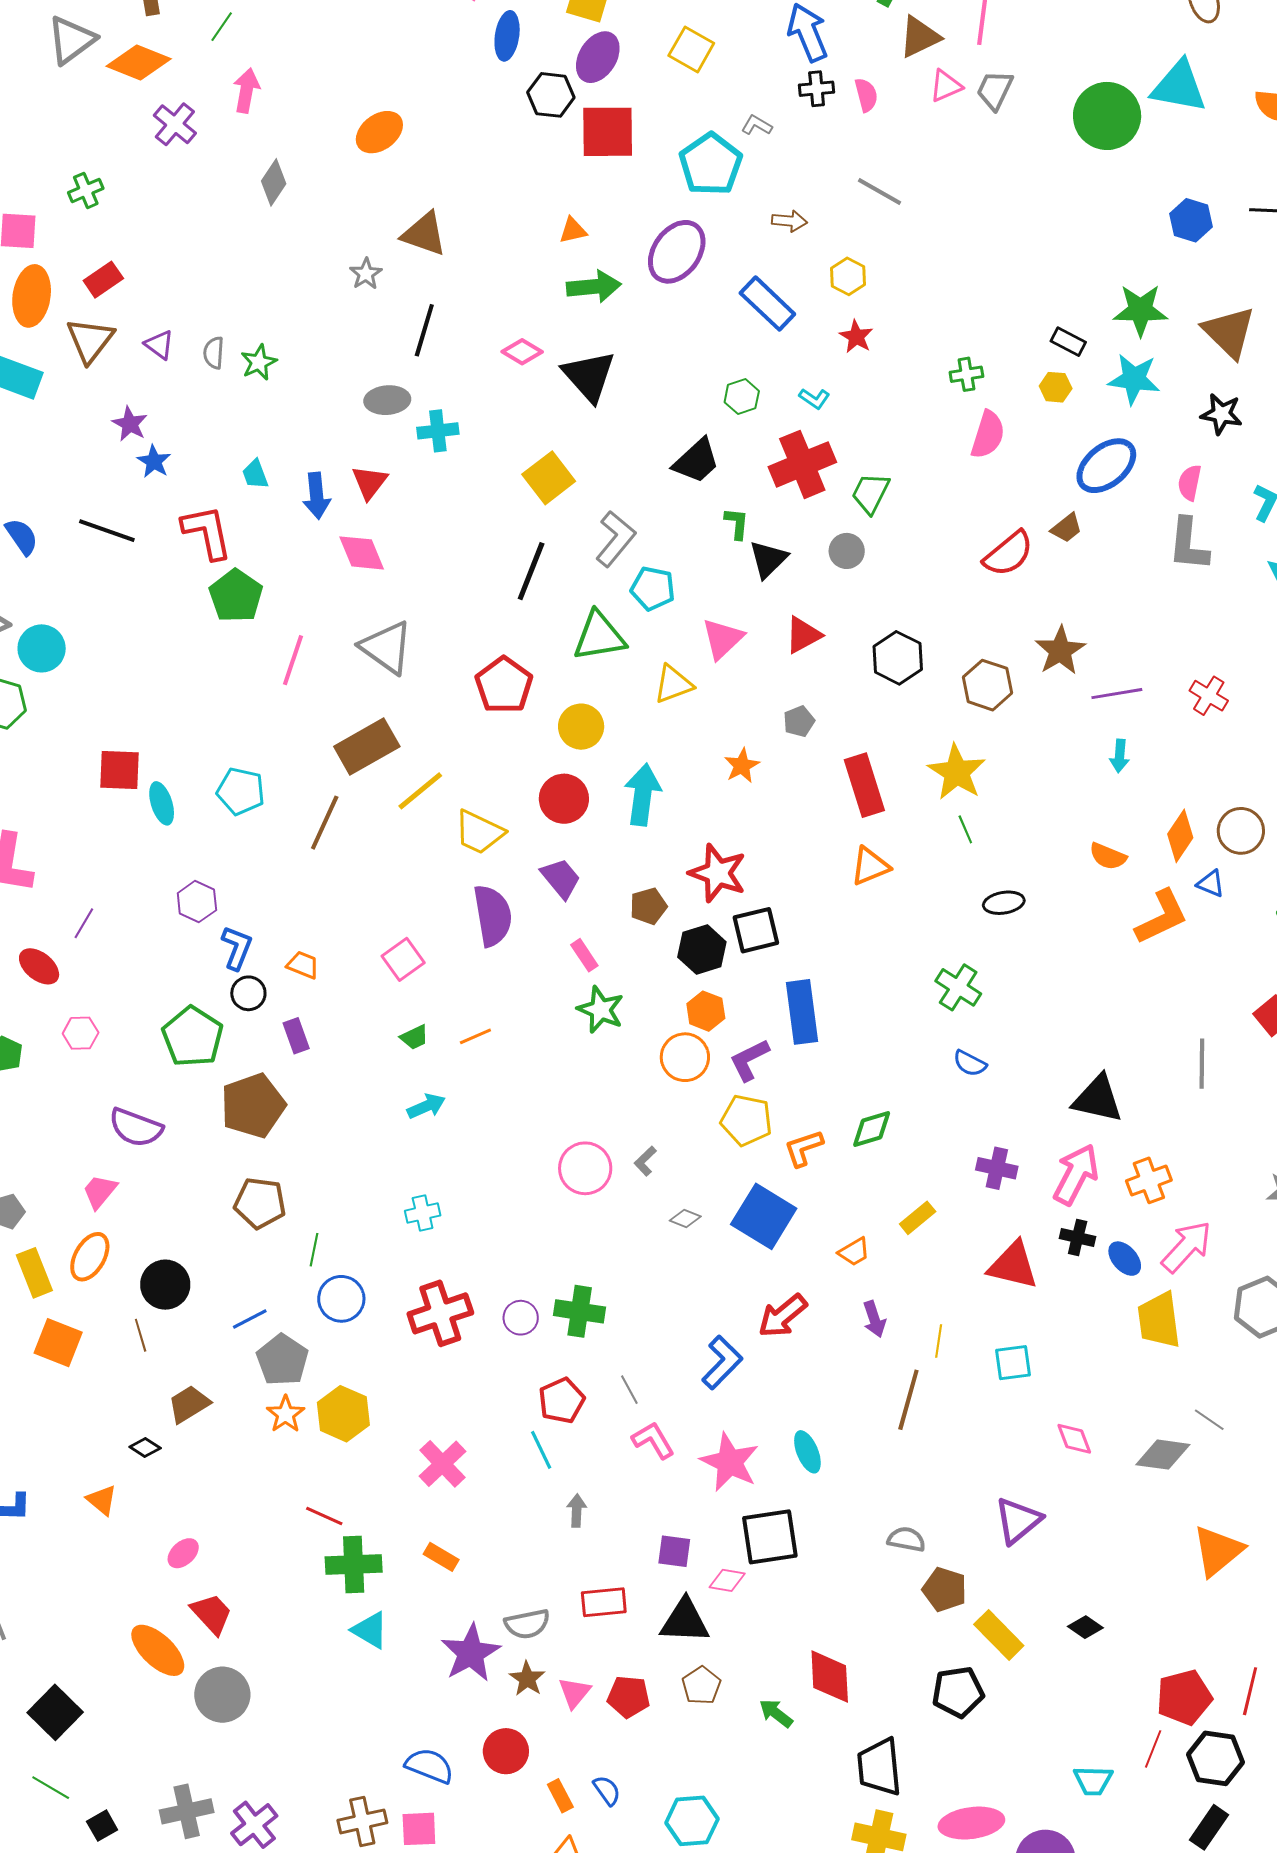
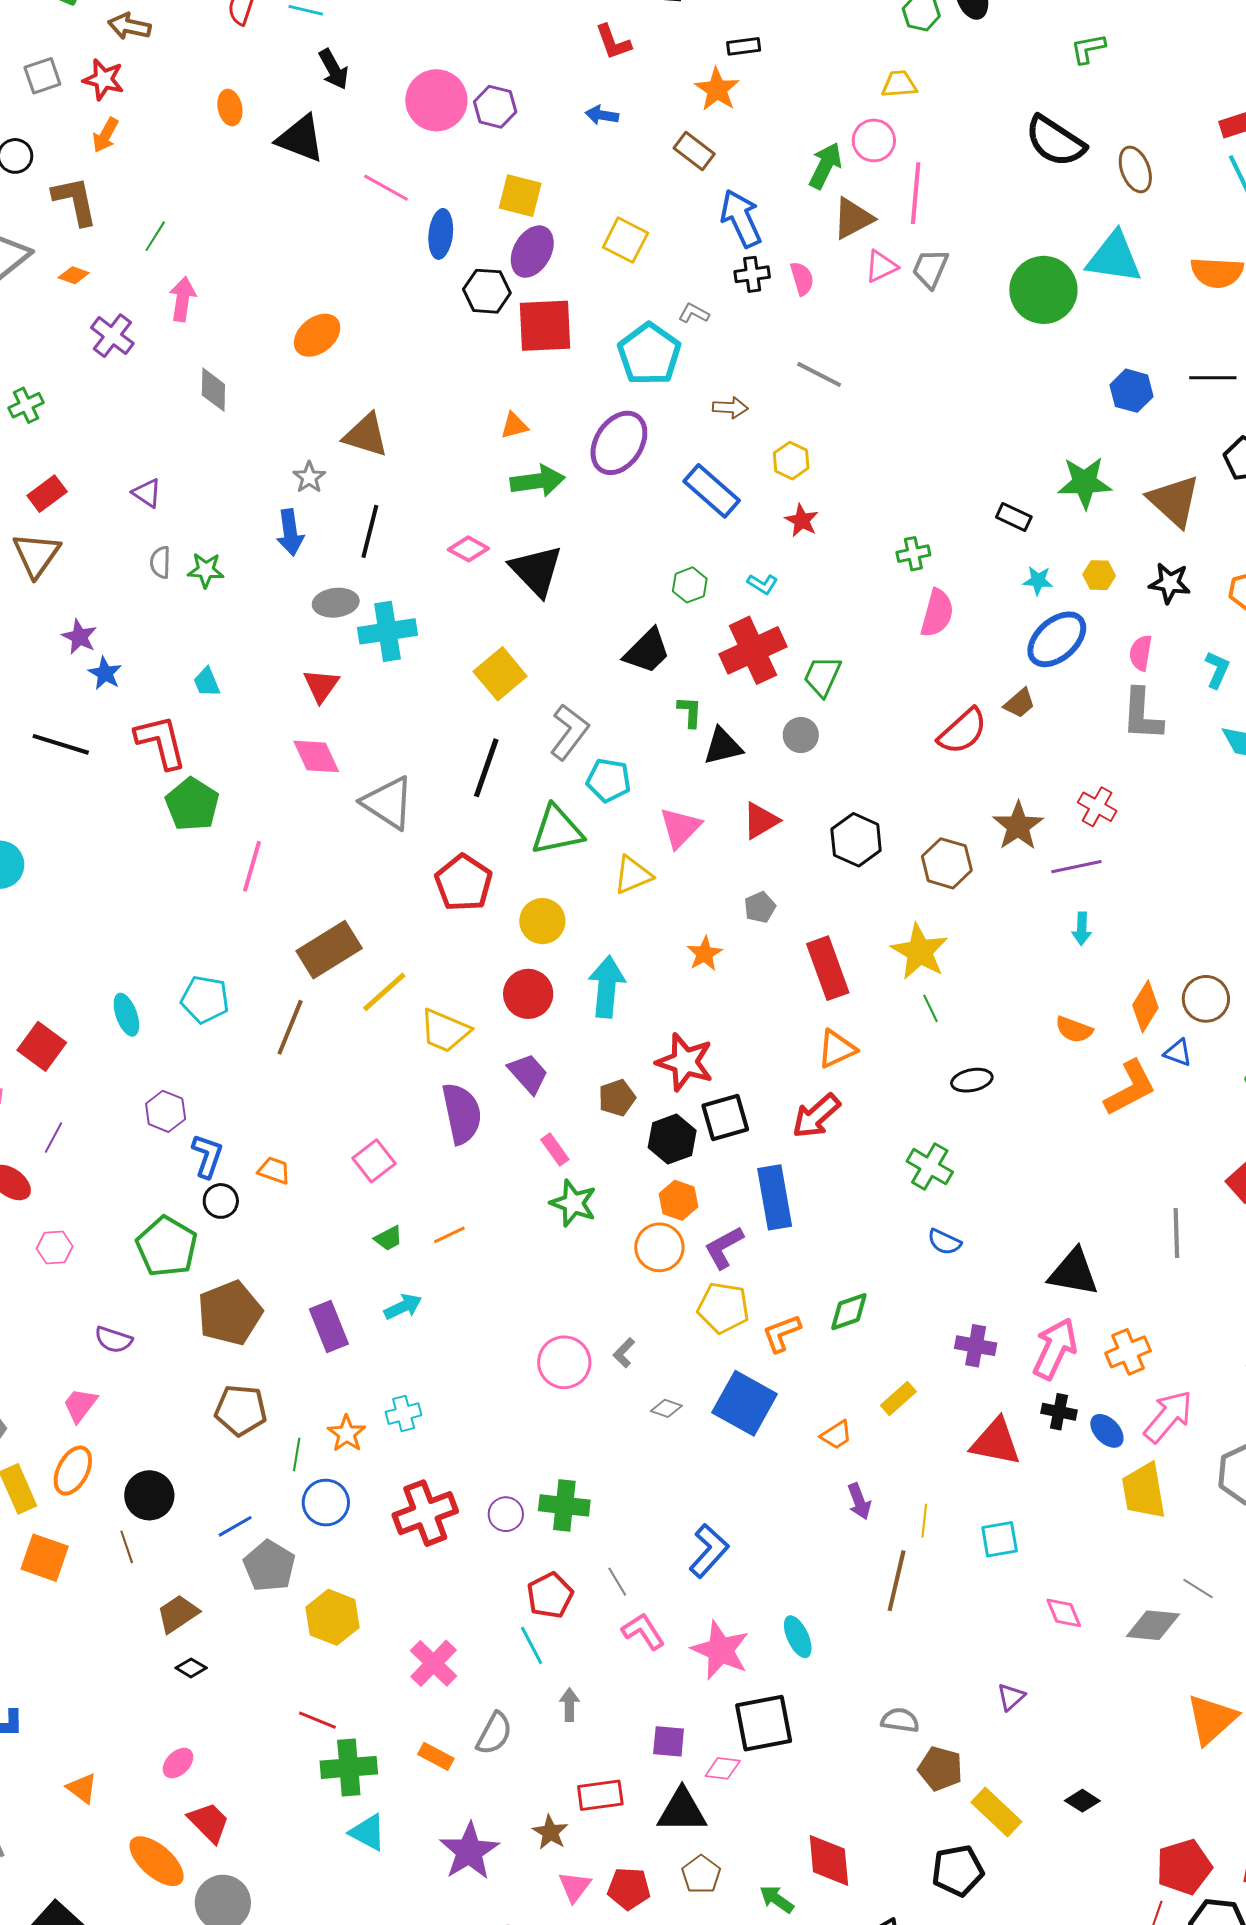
orange diamond: (139, 62) -> (74, 275), size x0.5
gray diamond: (274, 182) -> (213, 390), turned -30
purple triangle: (159, 345) -> (147, 493), moved
green star: (259, 362) -> (206, 570), turned 30
cyan star: (1134, 379) -> (1038, 581), moved, size x0.6
yellow hexagon: (1056, 387) -> (1099, 575), moved
cyan cross: (438, 431) -> (387, 631), size x1.4
blue arrow: (317, 496) -> (290, 532), moved
black triangle: (768, 559) -> (723, 746), turned 33
gray triangle: (386, 647) -> (388, 803), moved
red cross: (1209, 696) -> (1097, 807), moved
red square: (120, 770) -> (42, 1046), moved, turned 36
purple rectangle: (296, 1036) -> (329, 1327), moved, size x1.4
purple semicircle: (136, 1128) -> (114, 1340), size x0.7
red arrow: (783, 1316) -> (816, 1116), moved
orange star: (286, 1414) -> (347, 1434), moved
black diamond: (145, 1447) -> (191, 1668), moved
orange triangle: (102, 1500) -> (82, 1788), moved
purple triangle: (1018, 1521) -> (1011, 1697), size x0.6
gray semicircle: (527, 1624) -> (494, 1733), moved, turned -48
brown star: (527, 1679) -> (550, 1832), moved

